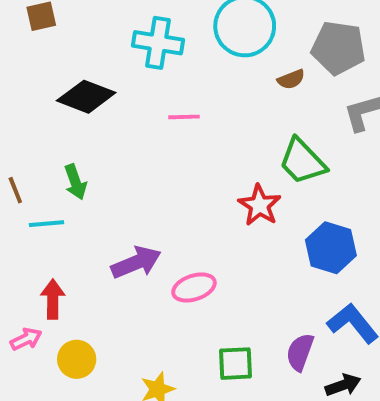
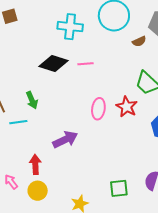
black diamond: (86, 97) -> (53, 63), moved
pink ellipse: (194, 287) -> (98, 109), moved, turned -60
red arrow: (53, 299) -> (35, 164), moved
pink arrow: (26, 339) -> (11, 182), turned -98

